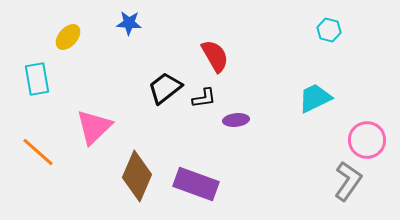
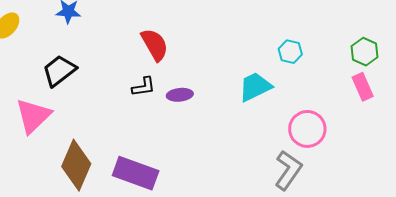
cyan hexagon: (329, 30) -> (290, 52), moved
black trapezoid: (165, 88) -> (59, 71), moved
purple ellipse: (236, 120) -> (180, 95), moved

